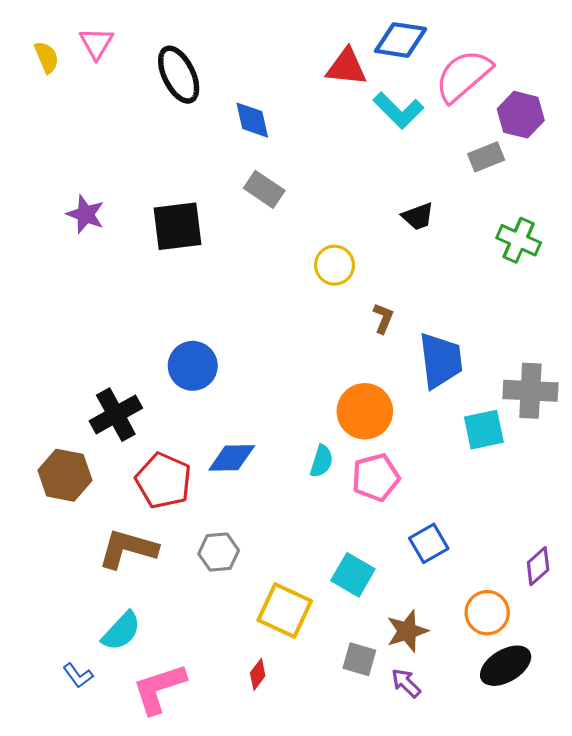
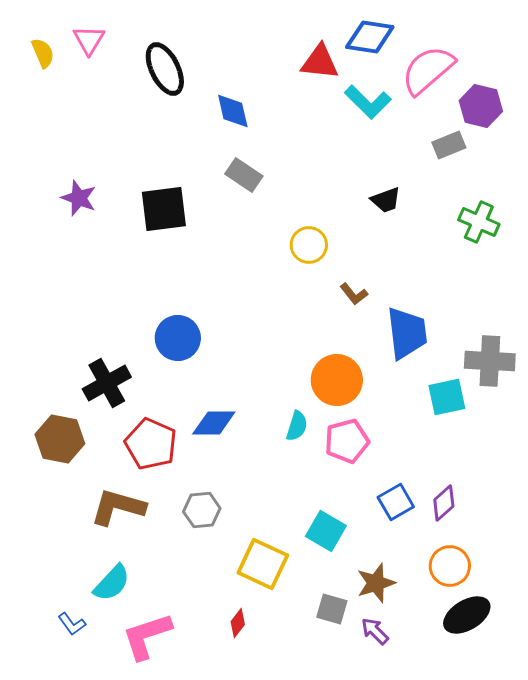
brown L-shape: (383, 318) -> (354, 294), turned 120
purple diamond: (538, 566) -> (444, 503), moved

